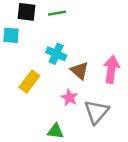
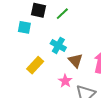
green line: (57, 13) -> (62, 14), turned -40

